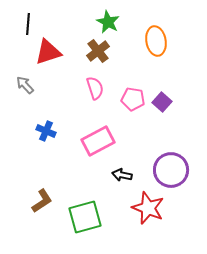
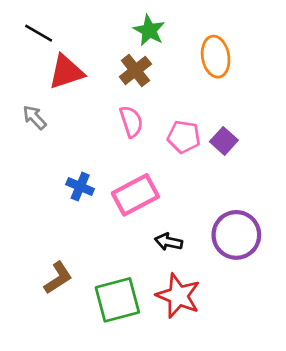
black line: (28, 24) -> (39, 33), turned -65
blue cross: (46, 131) -> (80, 187), moved
red star: (148, 208) -> (178, 296), moved

